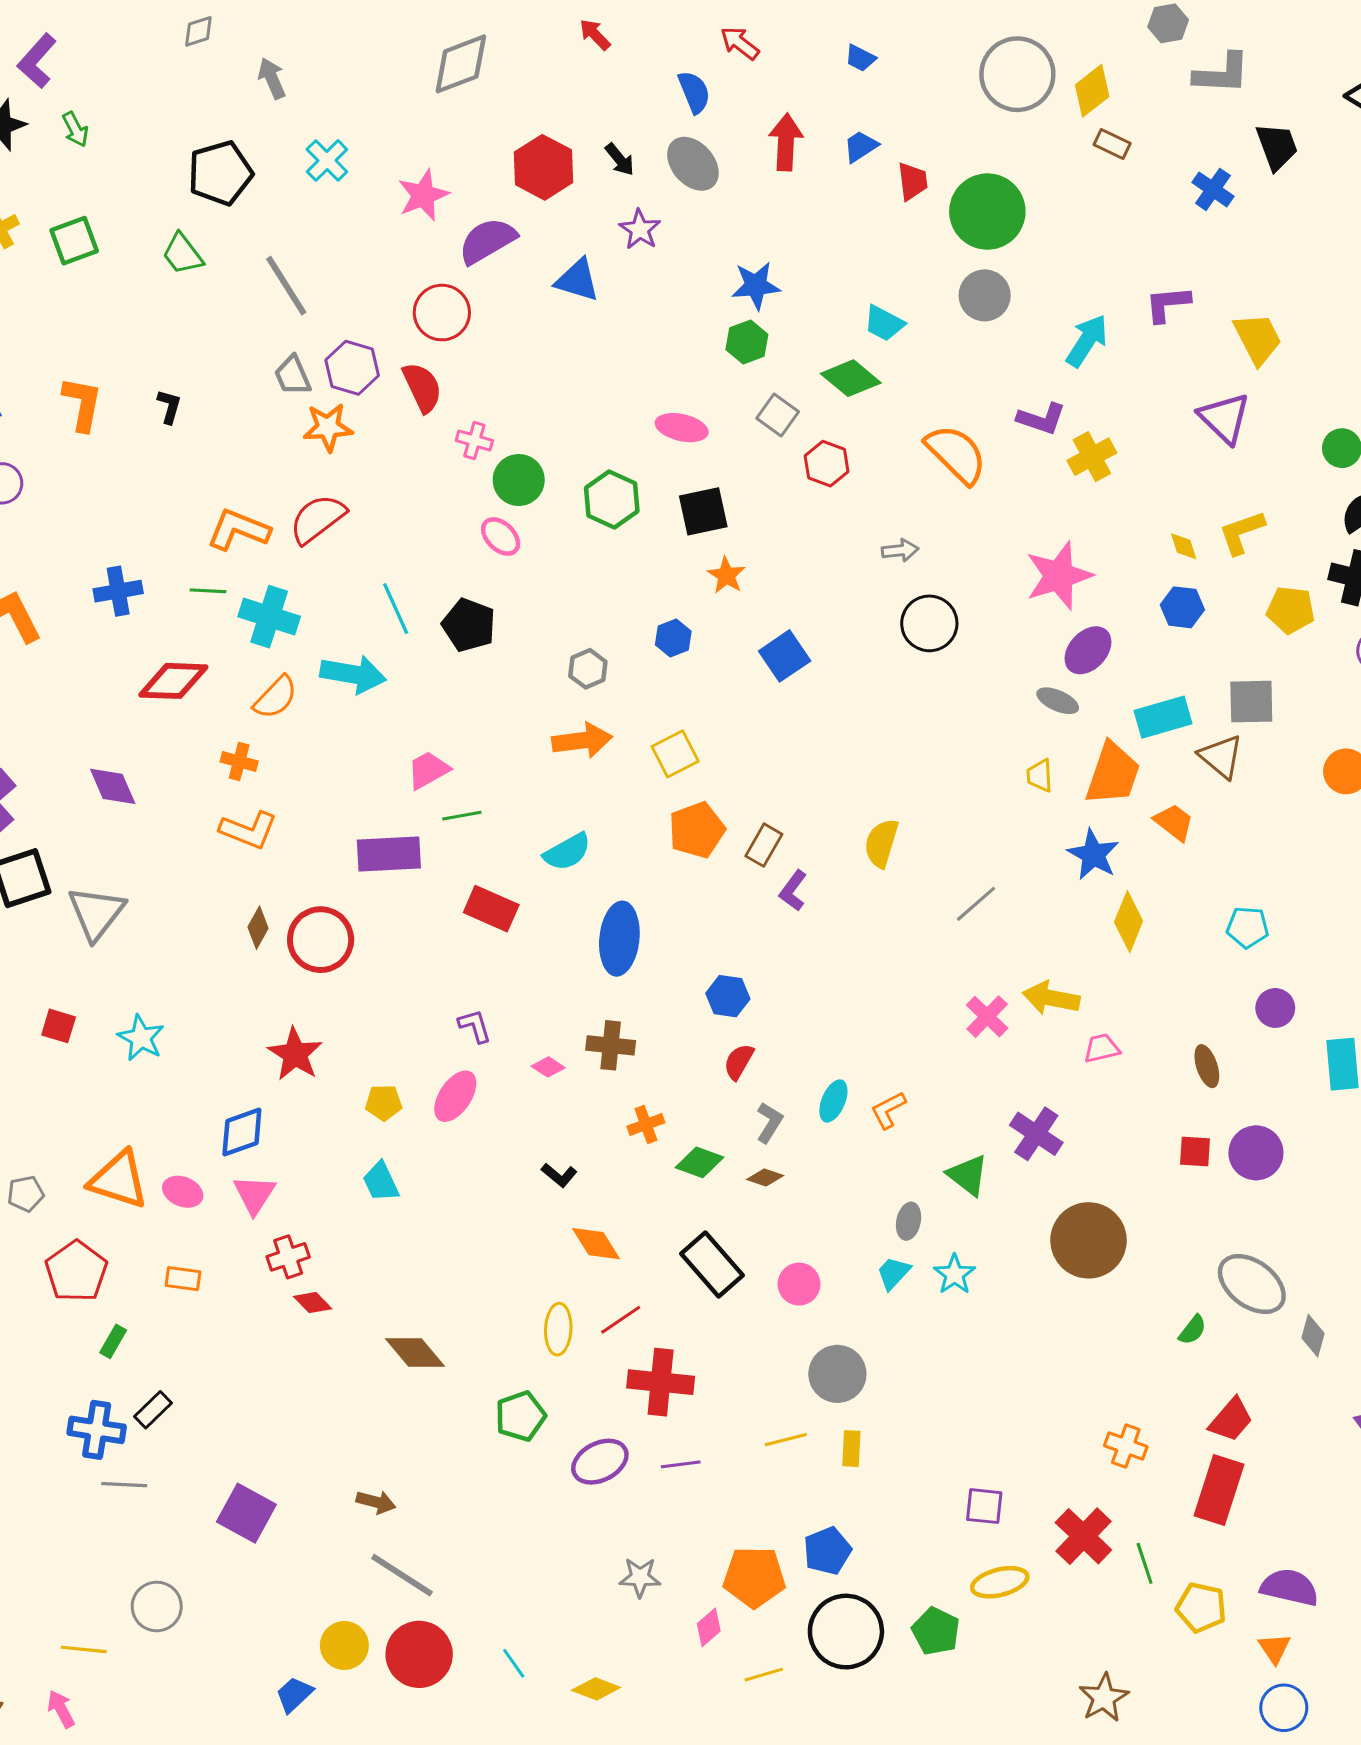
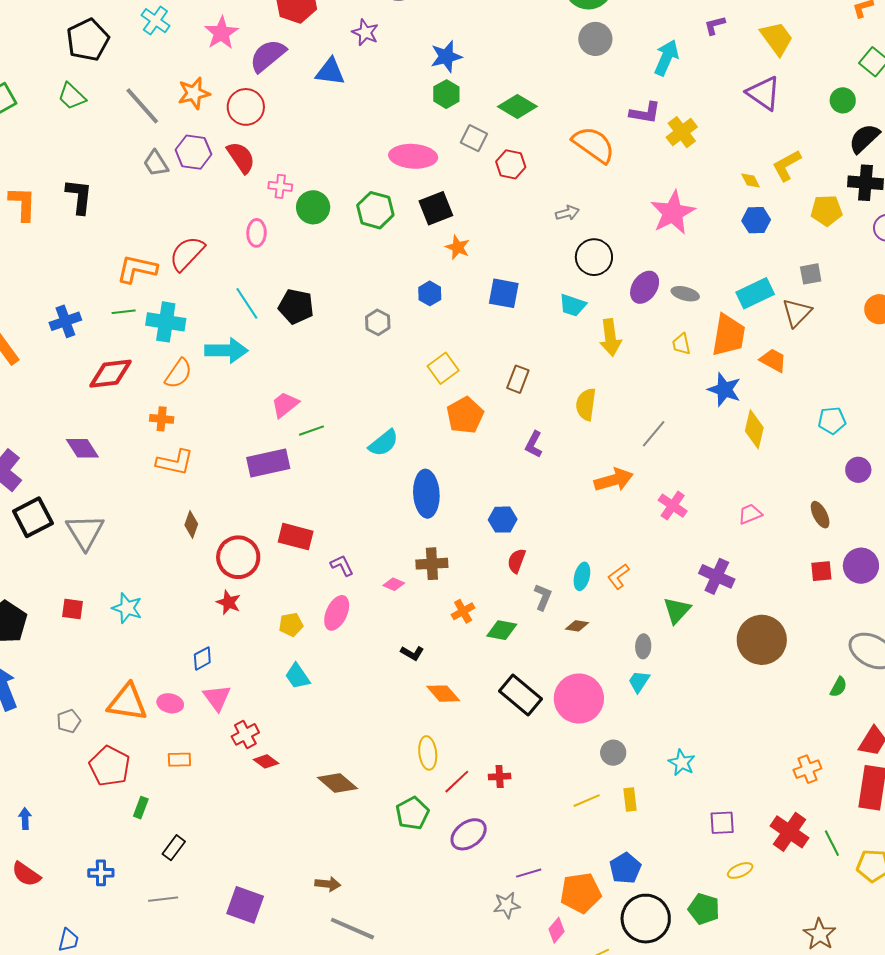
purple L-shape: (1168, 304) -> (715, 25), size x0.7
cyan trapezoid: (884, 323) -> (573, 305), moved
black L-shape: (169, 407) -> (79, 196), size x1.6
orange star: (328, 427) -> (194, 93), moved
pink ellipse: (682, 428) -> (413, 156), size x1.4
pink ellipse: (501, 536) -> (257, 233), moved, turned 56
purple ellipse: (1088, 650) -> (645, 287), moved
blue square: (785, 656) -> (504, 293), turned -36
gray square: (1251, 702) -> (811, 274), size x0.7
orange arrow: (582, 740) -> (614, 480), moved
brown triangle: (1221, 757) -> (797, 313), turned 44
brown rectangle: (764, 845) -> (518, 379), moved
red rectangle: (491, 909) -> (296, 537), moved
red circle: (321, 940) -> (238, 557), moved
yellow arrow: (1051, 998) -> (610, 338), moved, turned -99
red star: (295, 1054) -> (228, 602), size x0.7
blue diamond: (242, 1132) -> (202, 658), size x0.7
green triangle: (968, 1175) -> (677, 610), turned 44
brown diamond: (765, 1177) -> (577, 626), moved
cyan star: (954, 1274) -> (682, 763), moved
pink circle: (799, 1284) -> (579, 699), size x1.8
red line: (621, 1320) -> (457, 782), moved
gray circle: (837, 1374) -> (613, 753), size x0.7
red cross: (661, 1382) -> (500, 777), size x0.5
blue cross: (97, 1430) -> (101, 873), moved, size x0.7
orange cross: (1126, 1446) -> (807, 769), turned -32
purple line: (681, 1464) -> (529, 873), moved
yellow ellipse: (1000, 1582) -> (740, 870), size x0.7

